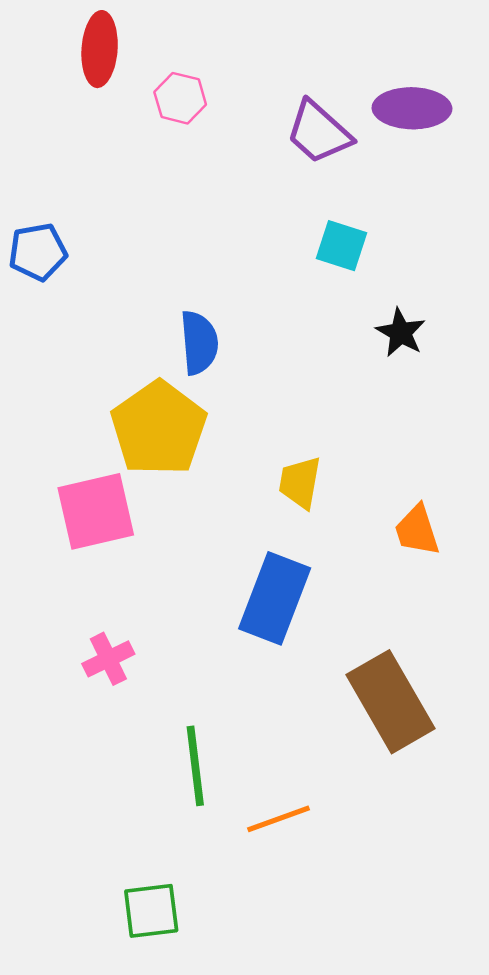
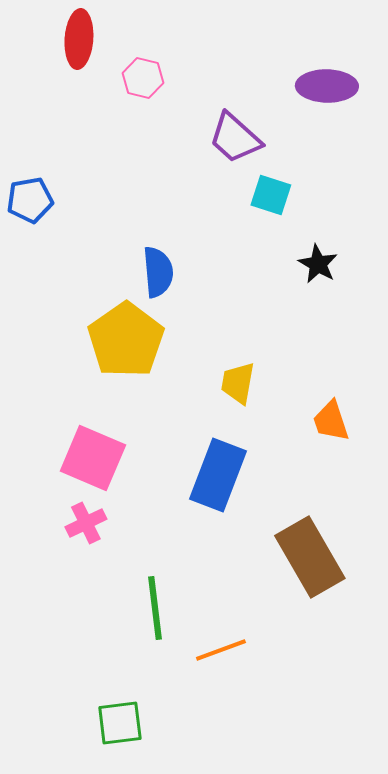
purple trapezoid: (319, 132) -> (235, 138), moved
pink square: (96, 511) -> (93, 458), moved, turned 36

